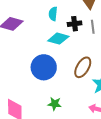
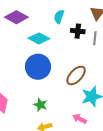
cyan diamond: (58, 39) -> (39, 38), moved

